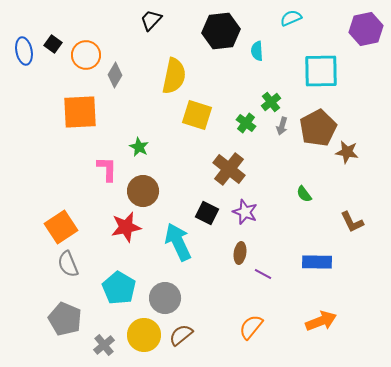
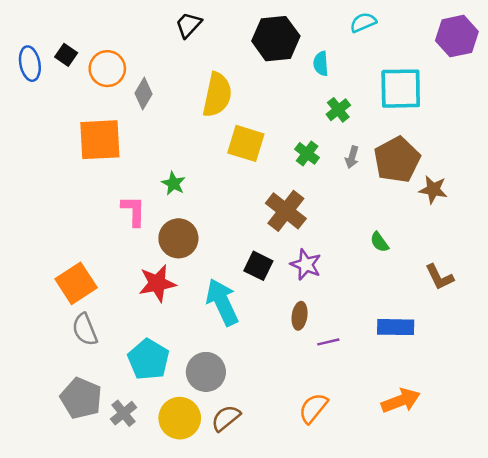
green cross: (271, 102) -> (338, 110), moved
purple line: (263, 274) -> (328, 342), turned -42
gray cross: (104, 345) -> (124, 413), moved

